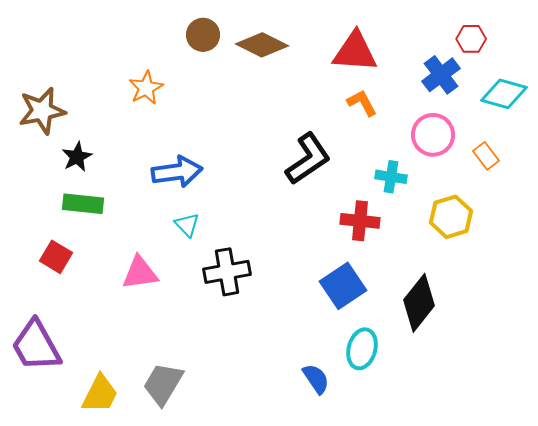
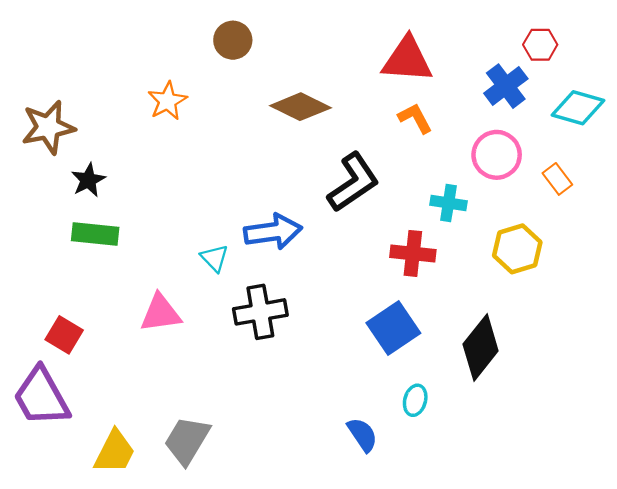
brown diamond: (262, 45) -> (300, 107), moved
blue arrow: (177, 172) -> (273, 232), moved
red square: (56, 257) -> (64, 335), moved
cyan ellipse: (362, 349) -> (415, 400), size x0.7

